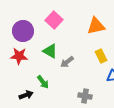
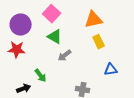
green triangle: (50, 51) -> (55, 37), moved
yellow rectangle: (101, 56) -> (99, 42), moved

